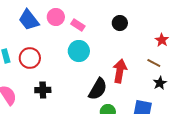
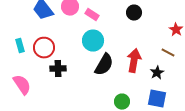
black star: (160, 83) -> (157, 73), moved
black semicircle: (98, 89) -> (104, 65), moved
black cross: (43, 90) -> (58, 69), moved

